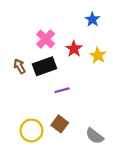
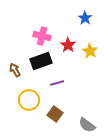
pink cross: (46, 39) -> (42, 36), turned -30
brown arrow: (19, 66) -> (15, 70), moved
yellow circle: (31, 130) -> (29, 100), moved

